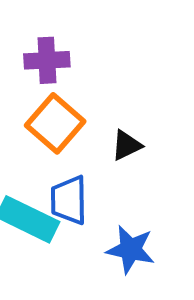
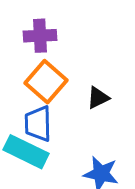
blue trapezoid: (69, 200) -> (38, 124), moved

